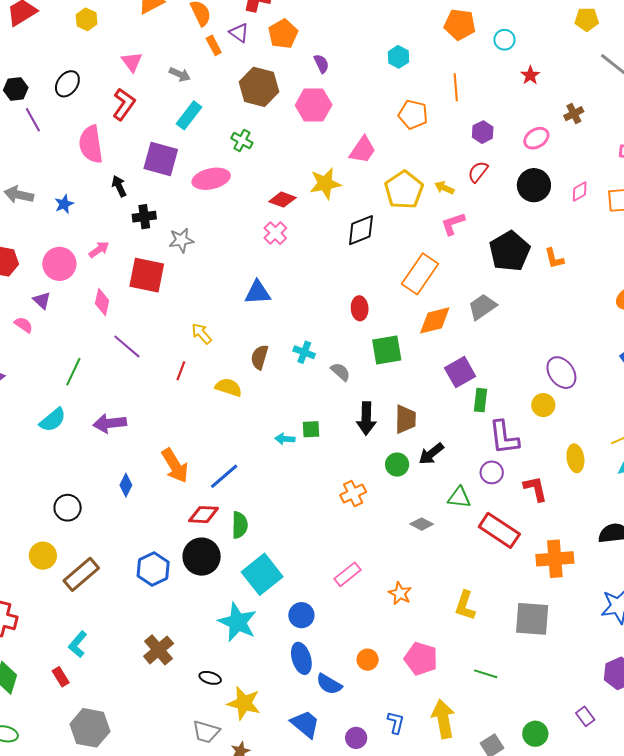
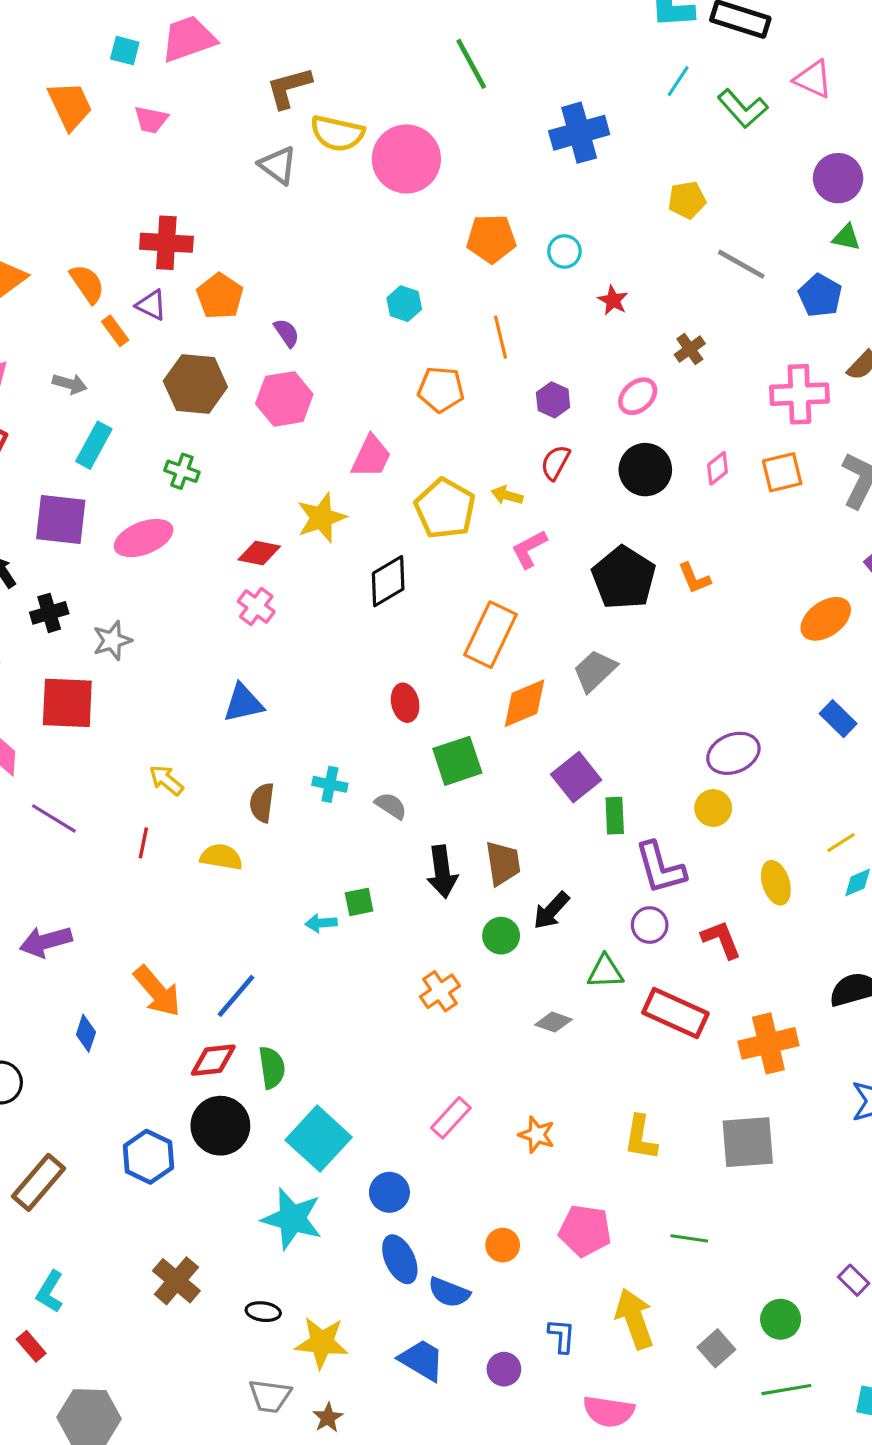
purple ellipse: (561, 373) -> (733, 753), turned -68

